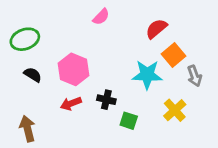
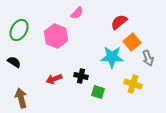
green ellipse: (25, 39) -> (19, 30), turned -40
pink hexagon: (73, 69) -> (56, 36), moved
black semicircle: (33, 75) -> (14, 62), moved
yellow cross: (175, 110) -> (133, 84), turned -30

